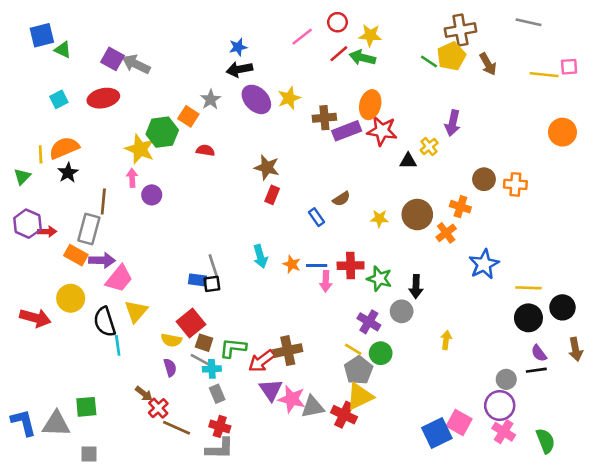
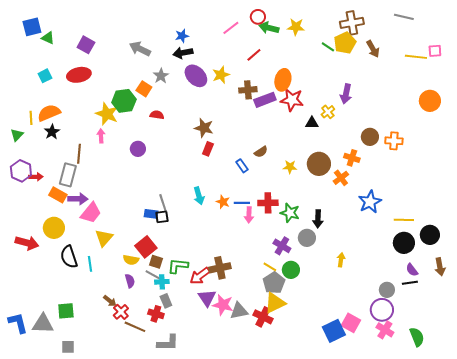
yellow star: (370, 35) -> (296, 27), moved
red line: (339, 54) -> (254, 55), moved
green arrow: (362, 58) -> (269, 28), moved
gray arrow: (136, 64) -> (140, 49), moved
purple circle: (152, 195) -> (138, 149), moved
black semicircle: (105, 322) -> (69, 257), moved
red cross: (220, 426) -> (156, 314), moved

